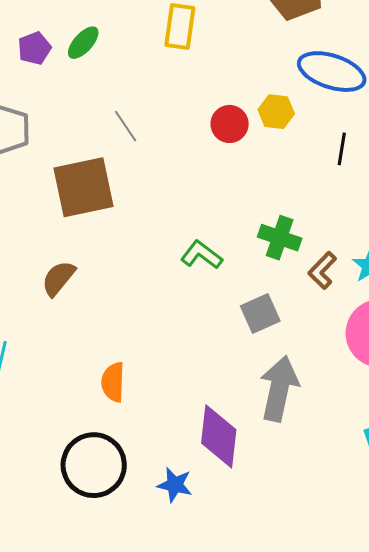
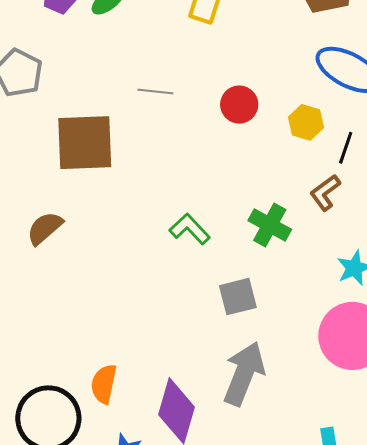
yellow hexagon: (276, 112) -> (306, 122), moved
gray line: (126, 126) -> (155, 92), moved, turned -60
brown L-shape: (322, 270) -> (325, 193), moved
orange semicircle: (113, 382) -> (104, 384), moved

